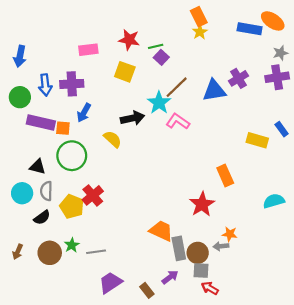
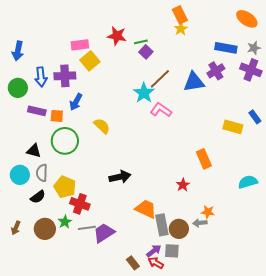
blue rectangle: (250, 29) -> (226, 48), moved
yellow square: (125, 72) -> (90, 61), moved, turned 30
purple cross: (277, 77) -> (251, 70), turned 30
black arrow: (132, 118) -> (120, 177), moved
purple rectangle: (41, 123) -> (37, 111), size x0.7
red cross: (93, 195) -> (80, 204), moved, turned -30
red star: (202, 204) -> (183, 185), size x0.6
gray square: (201, 271) -> (172, 251), moved
purple trapezoid: (110, 283) -> (104, 233), moved
red arrow: (210, 288) -> (156, 263), moved

